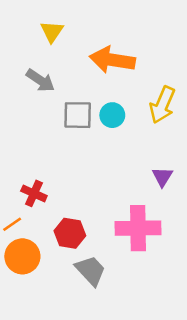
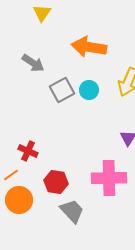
yellow triangle: (52, 32) -> (42, 13), moved
gray square: (78, 115) -> (62, 90), turned -30

